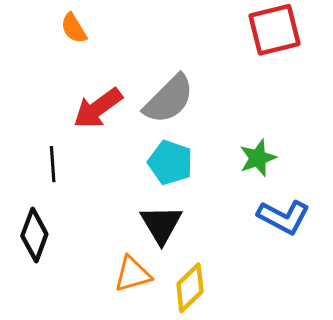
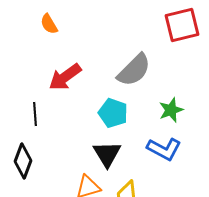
gray semicircle: (169, 99) -> (134, 70), moved
blue L-shape: (284, 217) -> (164, 149), moved

